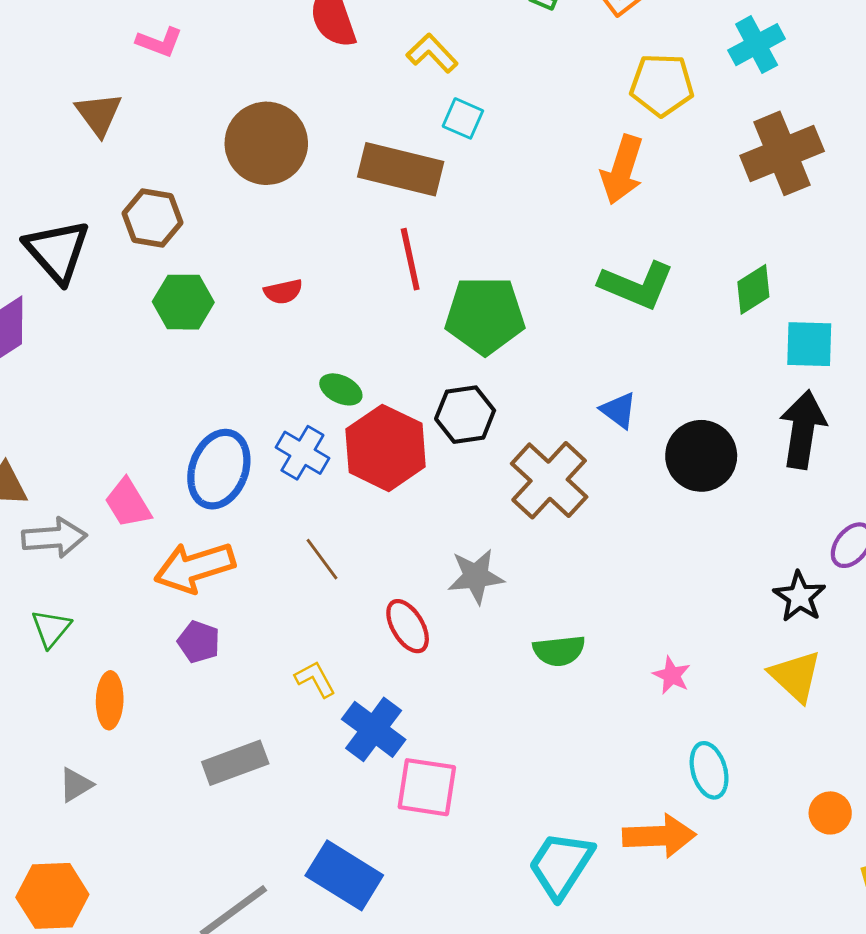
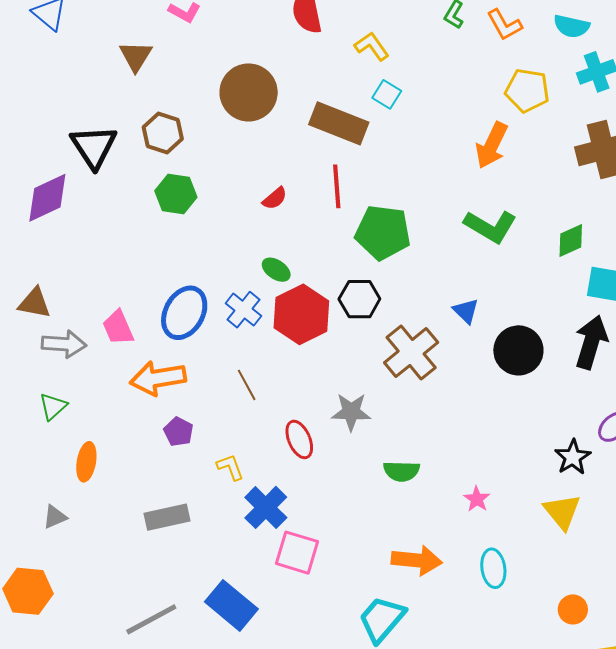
red semicircle: (283, 292) -> (275, 198), moved, turned -36
purple pentagon: (199, 642) -> (179, 432), moved
orange arrow: (659, 836) -> (417, 560), moved

